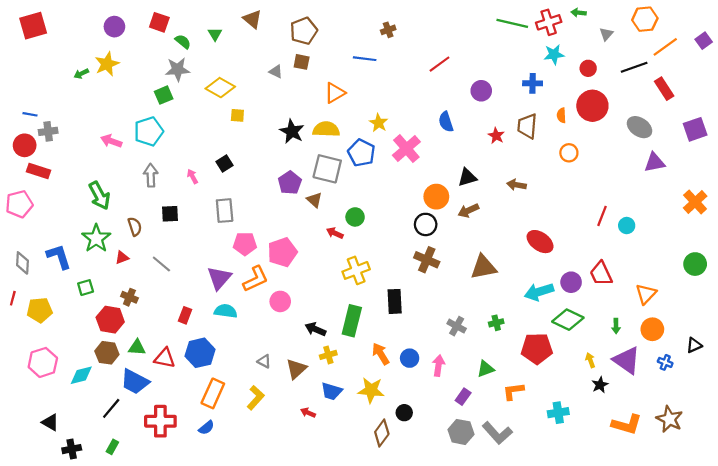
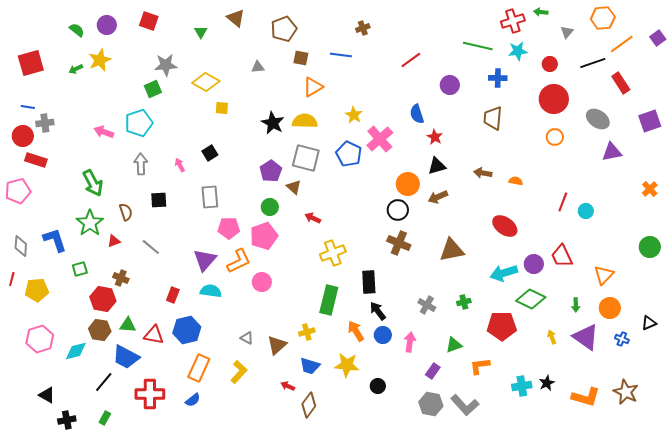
green line: (512, 23) -> (478, 46), moved
red square: (33, 26) -> (31, 63), moved
green semicircle: (183, 42) -> (77, 30), moved
brown square: (302, 62) -> (301, 58), moved
gray triangle: (276, 72) -> (258, 67), turned -32
orange semicircle: (561, 115) -> (516, 181), moved, turned 104
red star: (496, 136) -> (435, 137), moved
blue pentagon: (361, 153) -> (349, 154), moved
orange circle: (569, 153) -> (555, 137), moved
orange cross: (695, 202) -> (650, 189), size x0.7
green circle: (355, 217) -> (270, 207), moved
black arrow: (315, 329) -> (378, 311), moved, turned 30
black star: (600, 385) -> (547, 383), moved
brown diamond: (382, 433) -> (309, 405), moved

